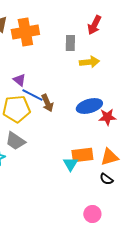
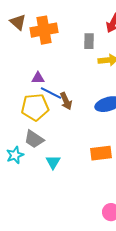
purple triangle: (19, 80) -> (38, 78), turned -40
cyan triangle: (70, 164) -> (53, 162), moved

